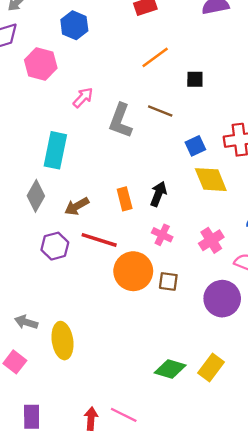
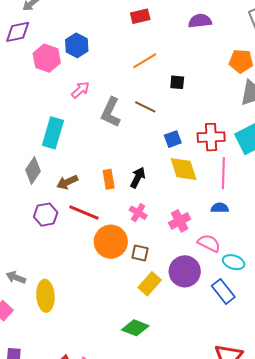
blue hexagon: (74, 25) -> (77, 45), moved
yellow rectangle: (211, 368) -> (150, 284), moved

